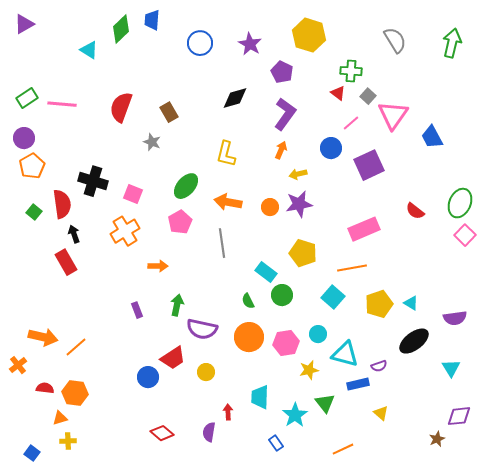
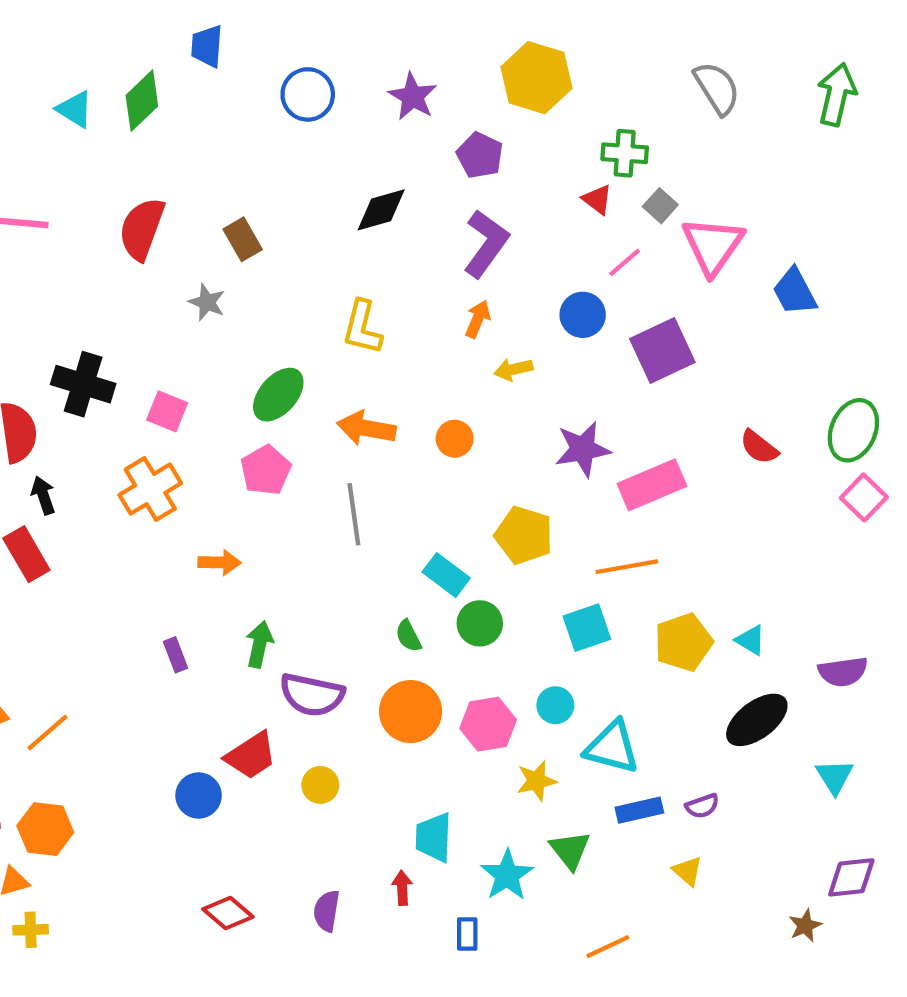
green diamond: (121, 29) -> (142, 101), moved
purple star: (299, 204) -> (583, 449), moved
cyan square: (333, 297) -> (587, 628), turned 30
purple semicircle: (379, 366) -> (702, 806), moved
red arrow: (228, 412) -> (402, 888), moved
blue rectangle: (276, 443) -> (467, 934), turned 35

